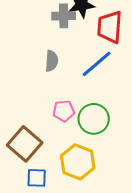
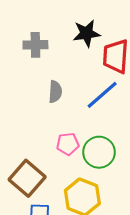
gray cross: (64, 16) -> (35, 45), moved

